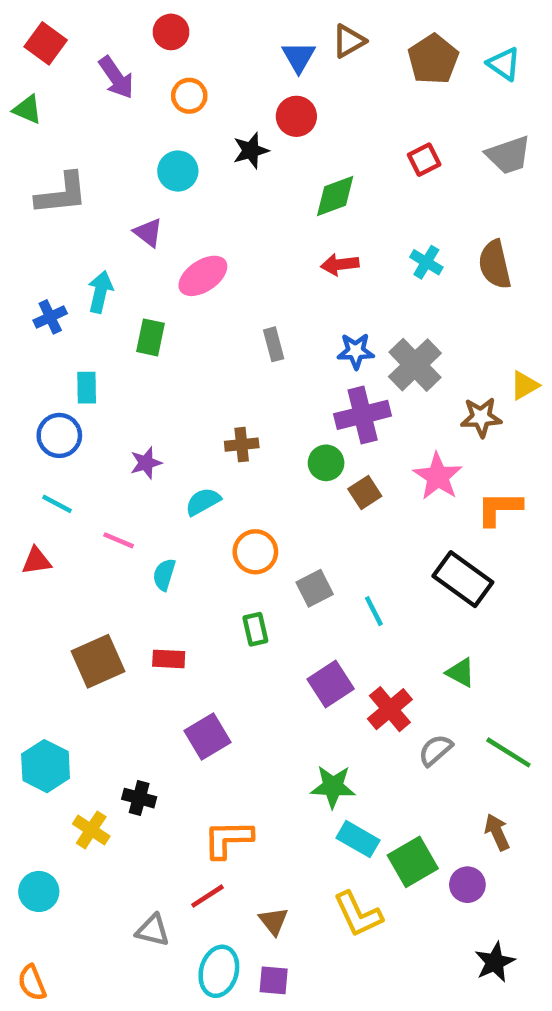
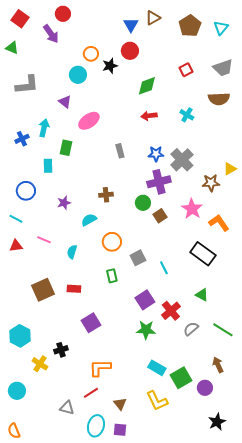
red circle: (171, 32) -> (63, 14), moved
cyan triangle: (504, 64) -> (221, 28), turned 35
orange circle: (189, 96) -> (91, 54), moved
brown semicircle: (495, 264) -> (219, 99), moved, turned -80
cyan rectangle: (87, 388) -> (48, 166), moved
cyan line: (57, 504) -> (16, 219), moved
orange L-shape: (499, 508) -> (219, 223), turned 55
pink line: (119, 540) -> (44, 240), moved
green star: (333, 787) -> (146, 330), moved
black cross: (139, 798) -> (61, 350), turned -32

